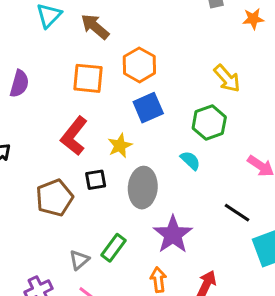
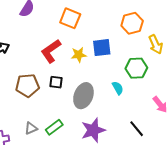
orange hexagon: (139, 65) -> (132, 23), moved
yellow star: (120, 146) -> (79, 55), moved

